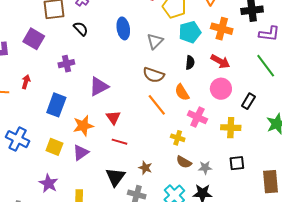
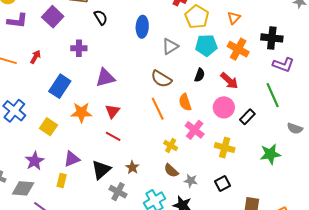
black rectangle: (248, 101) -> (247, 117), moved
purple triangle: (81, 152) -> (72, 159), moved
black square: (237, 163) -> (223, 183), turned -35

